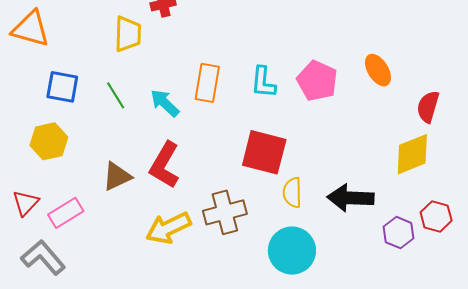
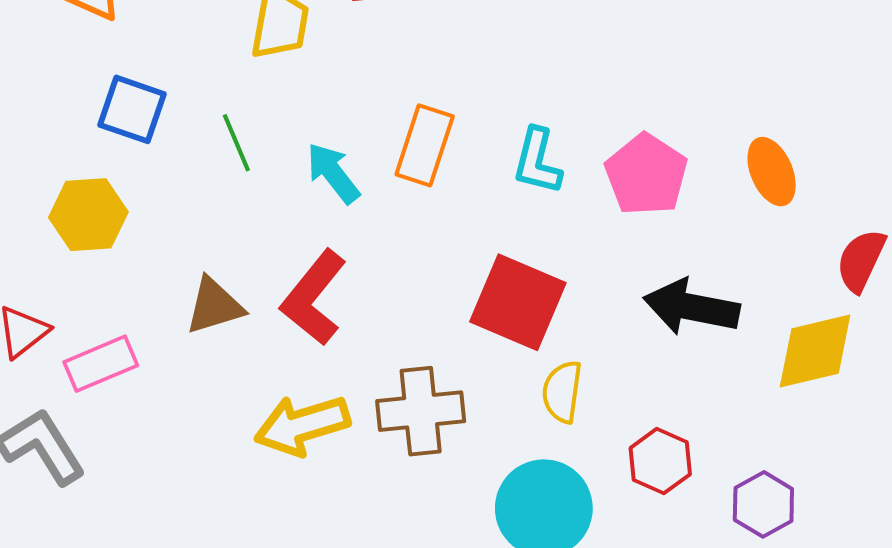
black arrow: (351, 198) -> (691, 307), moved
red hexagon: (436, 216) -> (660, 461), moved

